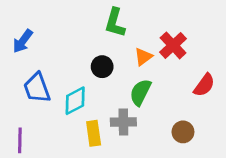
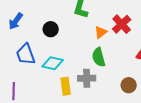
black circle: (102, 67) -> (51, 29), moved
green semicircle: (140, 92) -> (99, 57), turned -42
cyan diamond: (75, 101) -> (53, 63), turned 40

